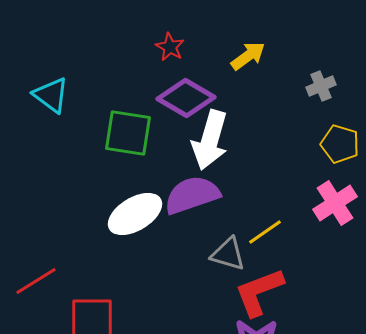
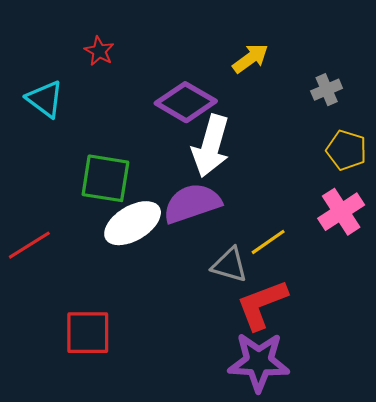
red star: (170, 47) -> (99, 51), moved
green square: (128, 133) -> (105, 178), moved
red line: (36, 281) -> (29, 245), moved

